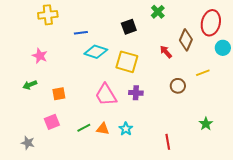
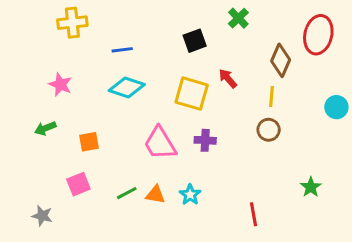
cyan circle: (223, 48) -> (336, 107), moved
cyan diamond: (96, 52) -> (127, 88), moved
red arrow: (166, 52) -> (228, 78), moved
yellow line: (203, 73) -> (272, 97), moved, turned -64

